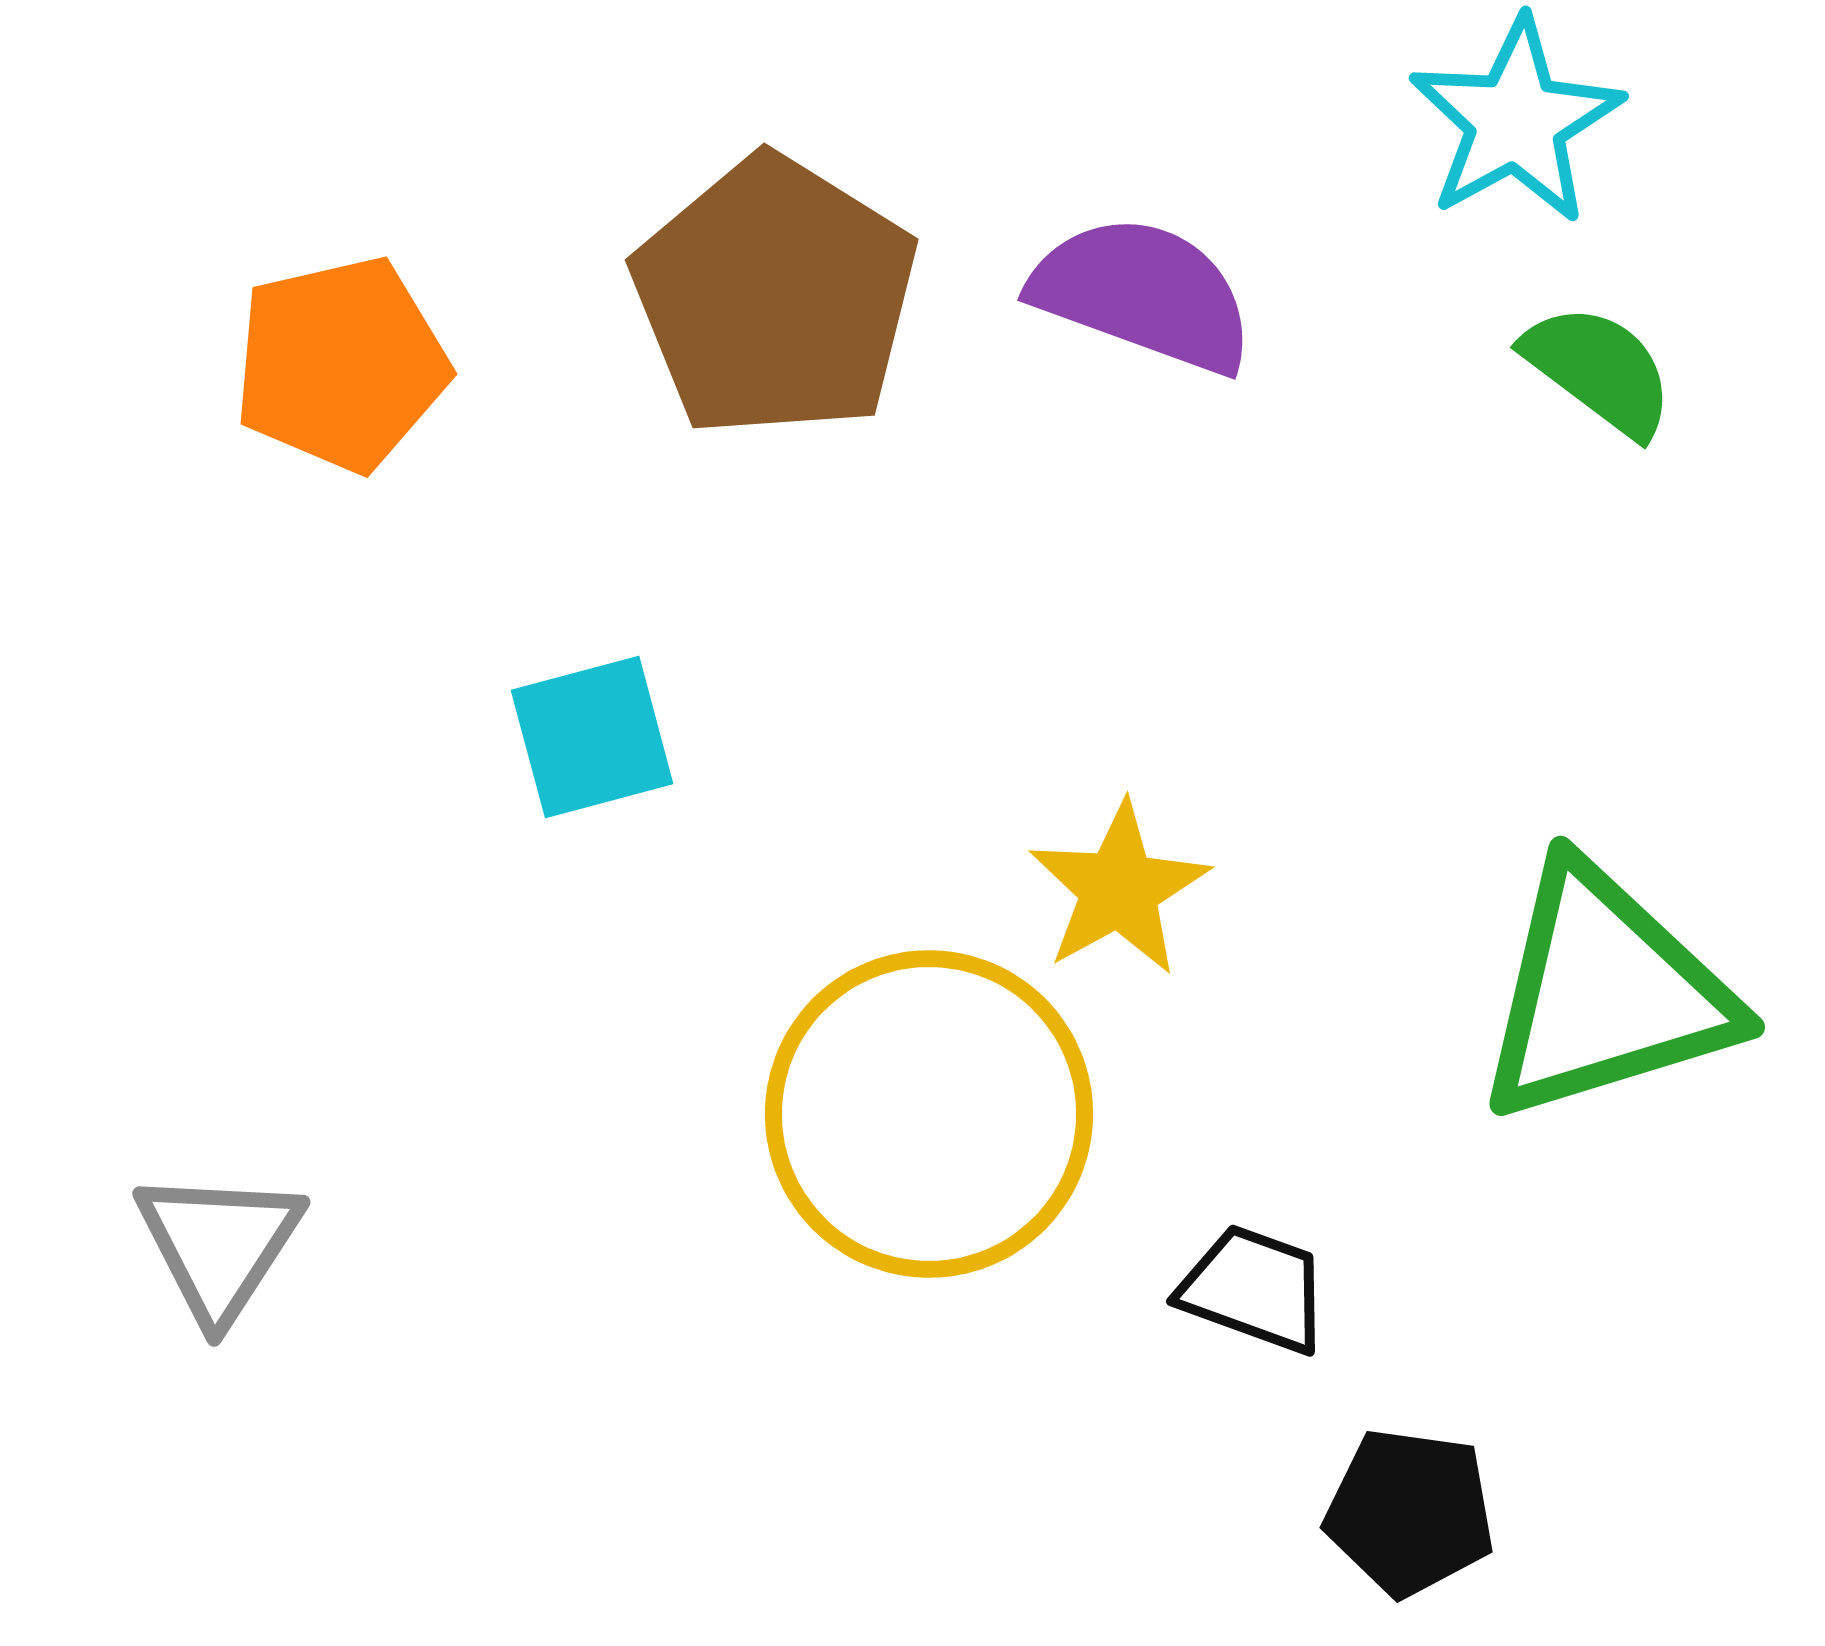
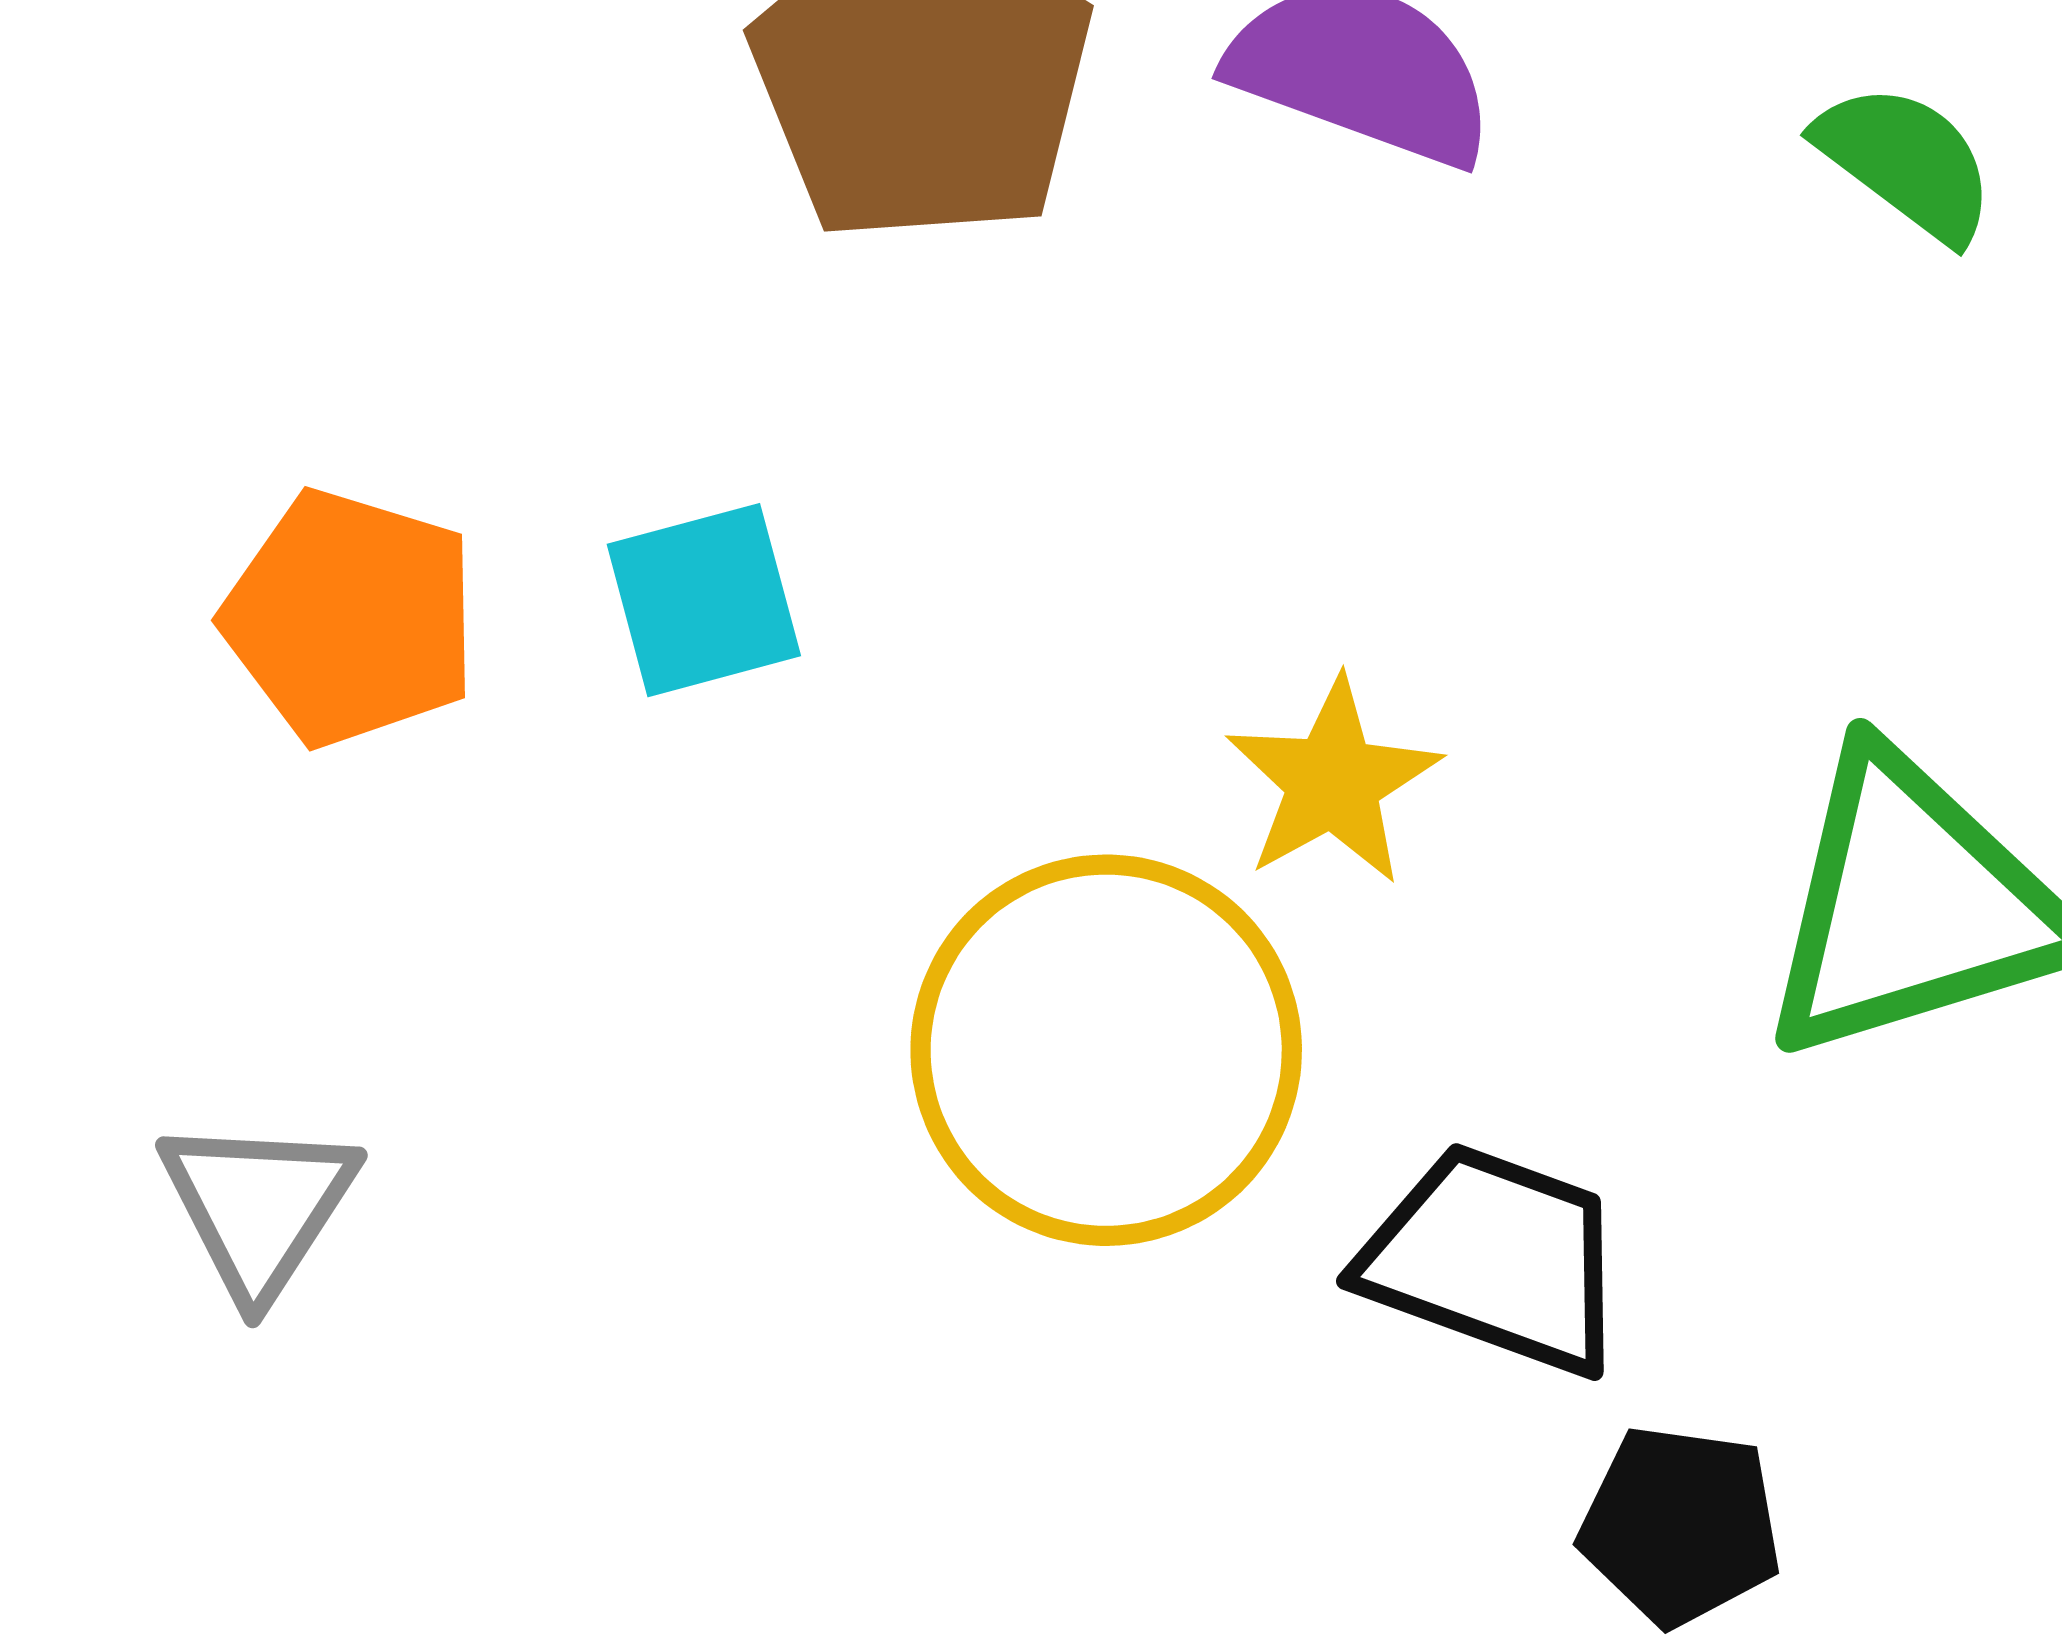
orange pentagon: (341, 364) -> (350, 618), moved, turned 30
black trapezoid: (1254, 1289) -> (1494, 1259), size x1.5

